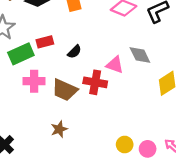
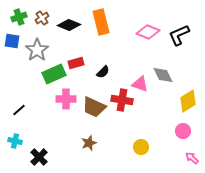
yellow circle: (125, 145) -> (141, 147), moved
pink circle: (148, 149) -> (183, 131), moved

